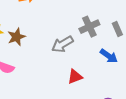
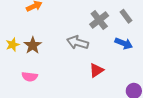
gray arrow: (62, 44) -> (78, 42), turned 60

